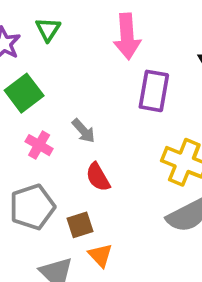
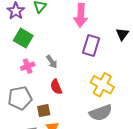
green square: (24, 93) -> (23, 38), turned -30
pink cross: (39, 145) -> (28, 66), turned 32

